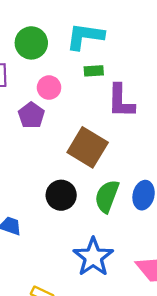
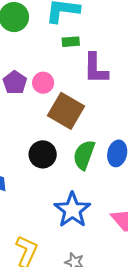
pink circle: (49, 88) -> (43, 83), moved

